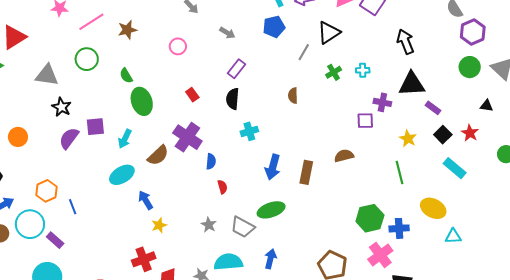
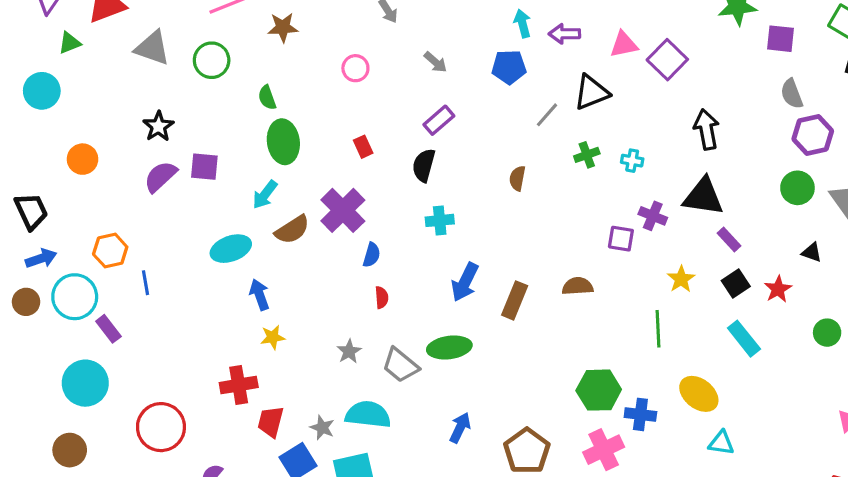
gray triangle: (47, 75) -> (152, 48), moved
cyan arrow: (125, 139) -> (265, 195), moved
blue arrow: (270, 259) -> (460, 428), moved

